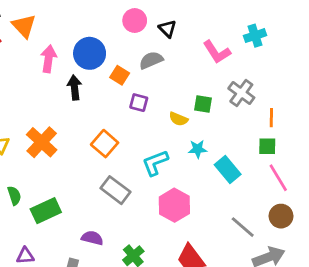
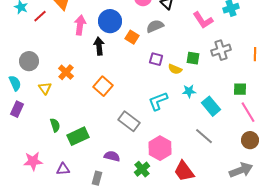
gray cross: (241, 93) -> (221, 50), turned 36
purple square: (139, 103) -> (156, 59), moved
orange line: (271, 118) -> (255, 54), moved
orange cross: (42, 142) -> (66, 72), moved, size x0.7
orange square: (105, 144) -> (103, 86), moved
pink hexagon: (174, 205) -> (160, 148), moved
gray line: (243, 227) -> (204, 136), moved

